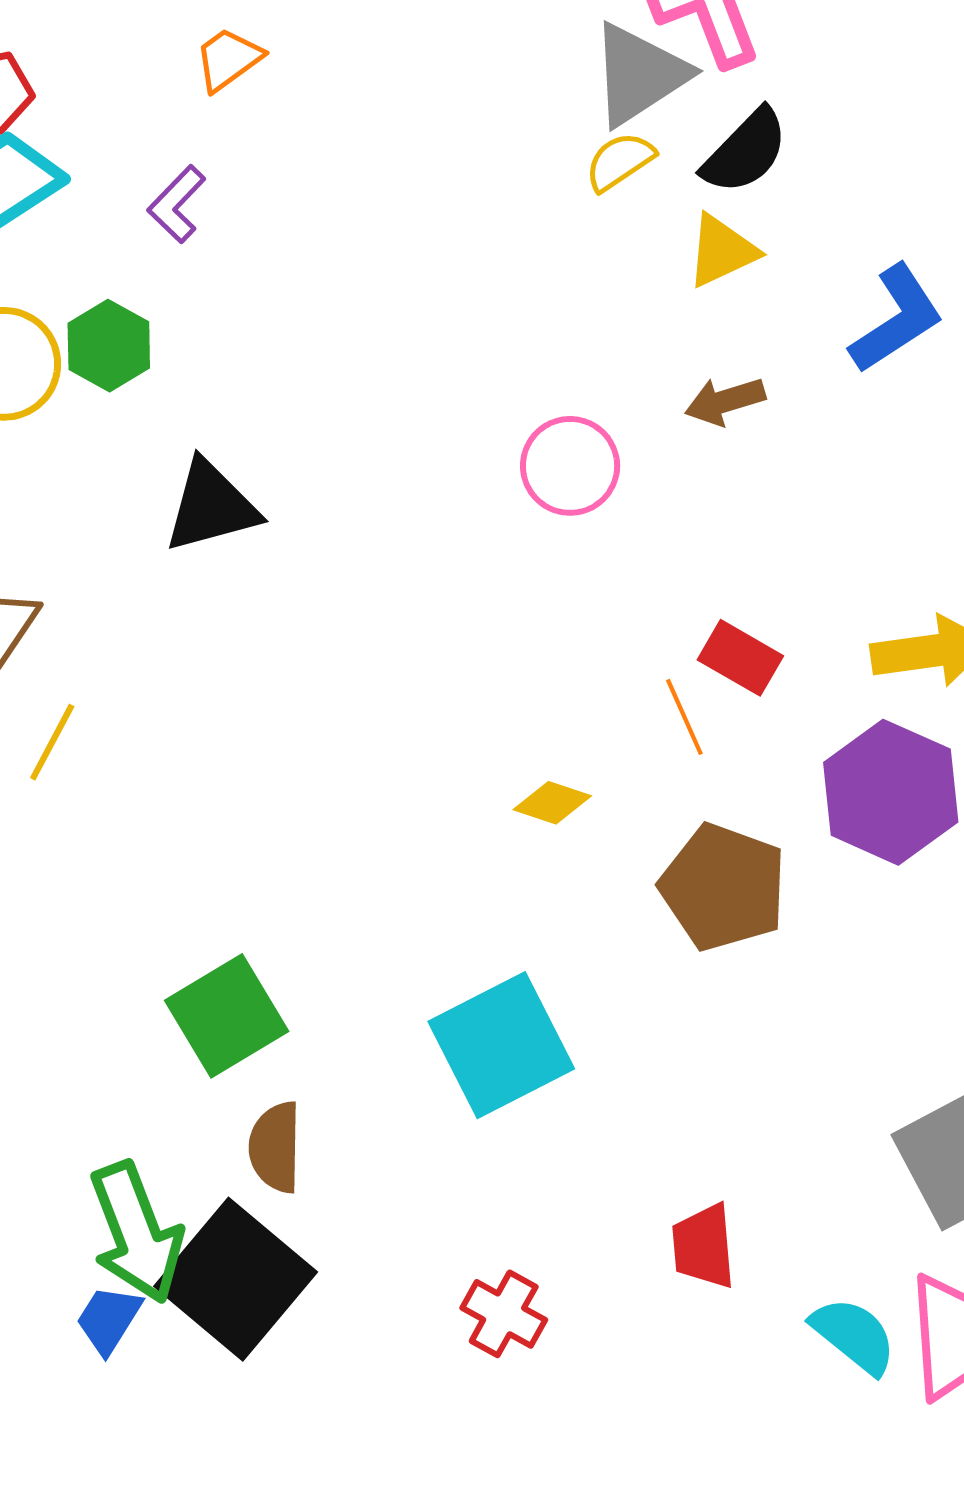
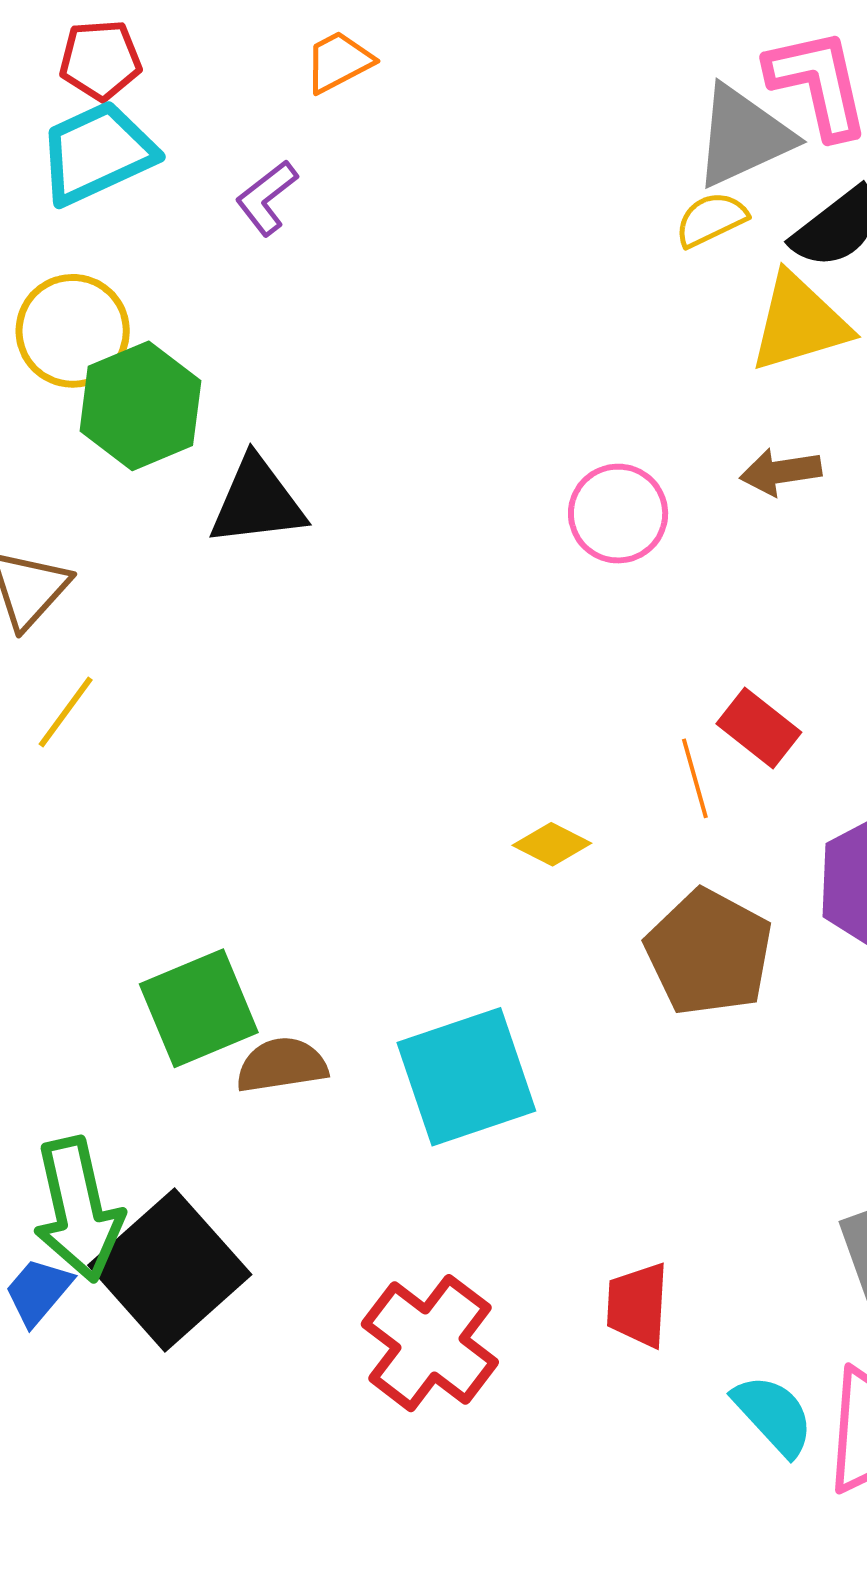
yellow triangle: (722, 251) -> (799, 323), size x1.4
green hexagon: (109, 346) -> (140, 406), moved, size x1.4
brown semicircle: (275, 1147) -> (282, 1065), moved, turned 72
red cross: (504, 1314) -> (430, 1343), size x1.6

